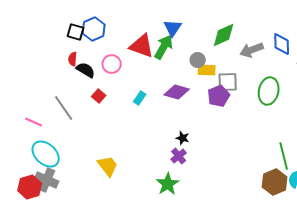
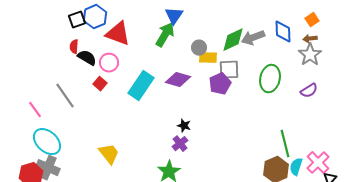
black square: (76, 32) -> (77, 20), turned -36
green diamond: (224, 35) -> (233, 40), moved
red triangle: (142, 46) -> (118, 34), moved
pink circle: (112, 64) -> (109, 63), moved
cyan rectangle: (140, 98) -> (141, 86), size x2.0
pink line: (34, 122) -> (35, 110), turned 30

